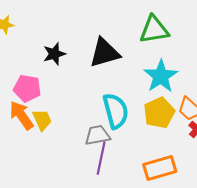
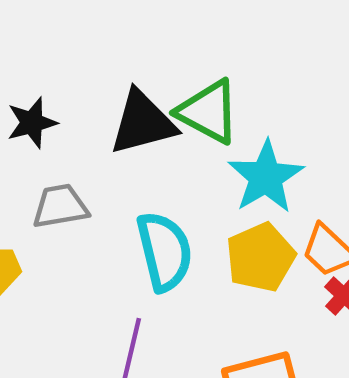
green triangle: (154, 30) -> (208, 112), moved, turned 36
gray trapezoid: (97, 135) -> (60, 206), moved

